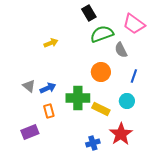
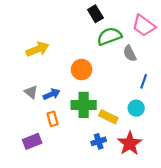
yellow arrow: (51, 43) -> (38, 49), moved, size x1.5
orange circle: (101, 72) -> (81, 70), moved
blue cross: (93, 143) -> (99, 141), moved

